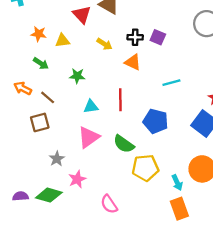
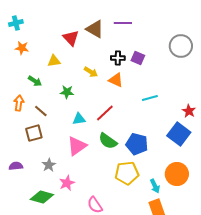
orange star: (39, 34) -> (22, 48), moved
yellow arrow: (104, 44) -> (91, 72), moved
orange arrow: (23, 88) -> (19, 103), turned 70
red line: (120, 100) -> (105, 113), turned 48
blue pentagon: (156, 121) -> (137, 144), moved
green semicircle: (124, 144) -> (108, 141), moved
purple semicircle: (20, 196) -> (16, 166), moved

